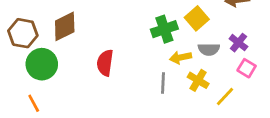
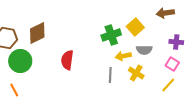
purple cross: (238, 43) -> (176, 42), moved, turned -32
yellow line: (225, 96) -> (168, 85), moved

